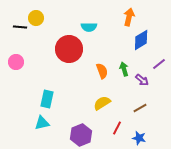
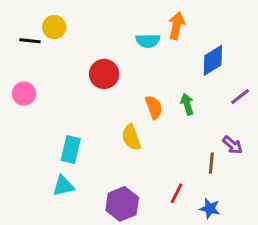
orange arrow: (129, 17) -> (177, 26), moved
cyan semicircle: (89, 27) -> (148, 41), moved
red circle: (69, 49) -> (104, 74), size x0.7
purple arrow: (142, 80) -> (233, 145), moved
yellow semicircle: (102, 103) -> (131, 137), moved, turned -78
brown line: (140, 108) -> (211, 163), turned -56

